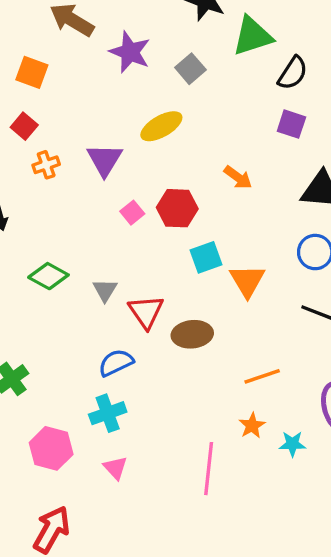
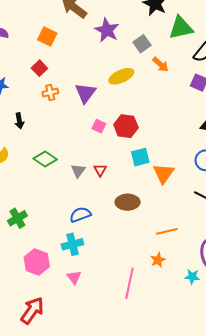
orange arrow: (238, 177) -> (161, 64), moved
pink square: (132, 213) -> (99, 126), turned -32
red triangle: (146, 312) -> (100, 170), moved, size x0.6
cyan star: (292, 444) -> (192, 277), moved

